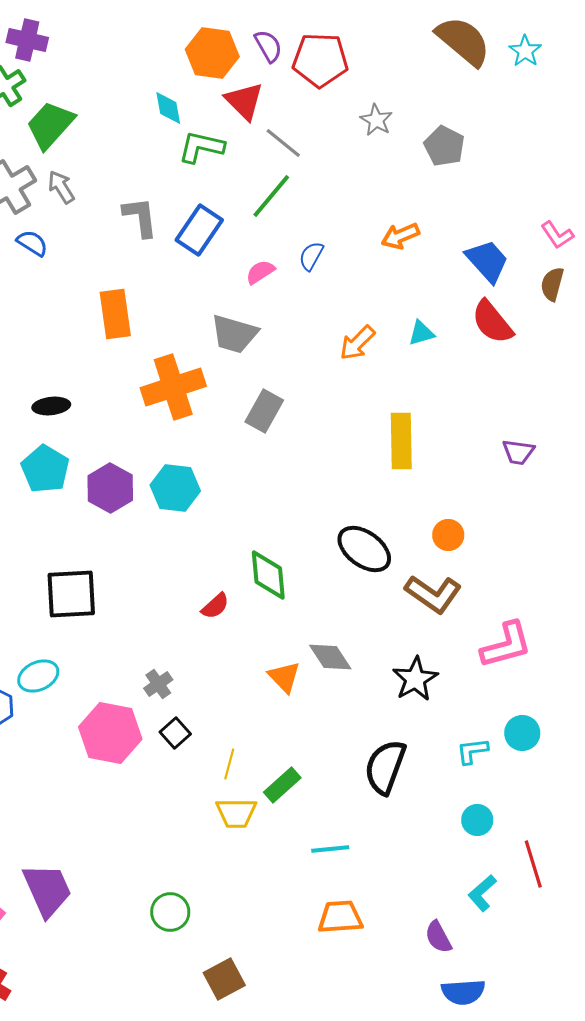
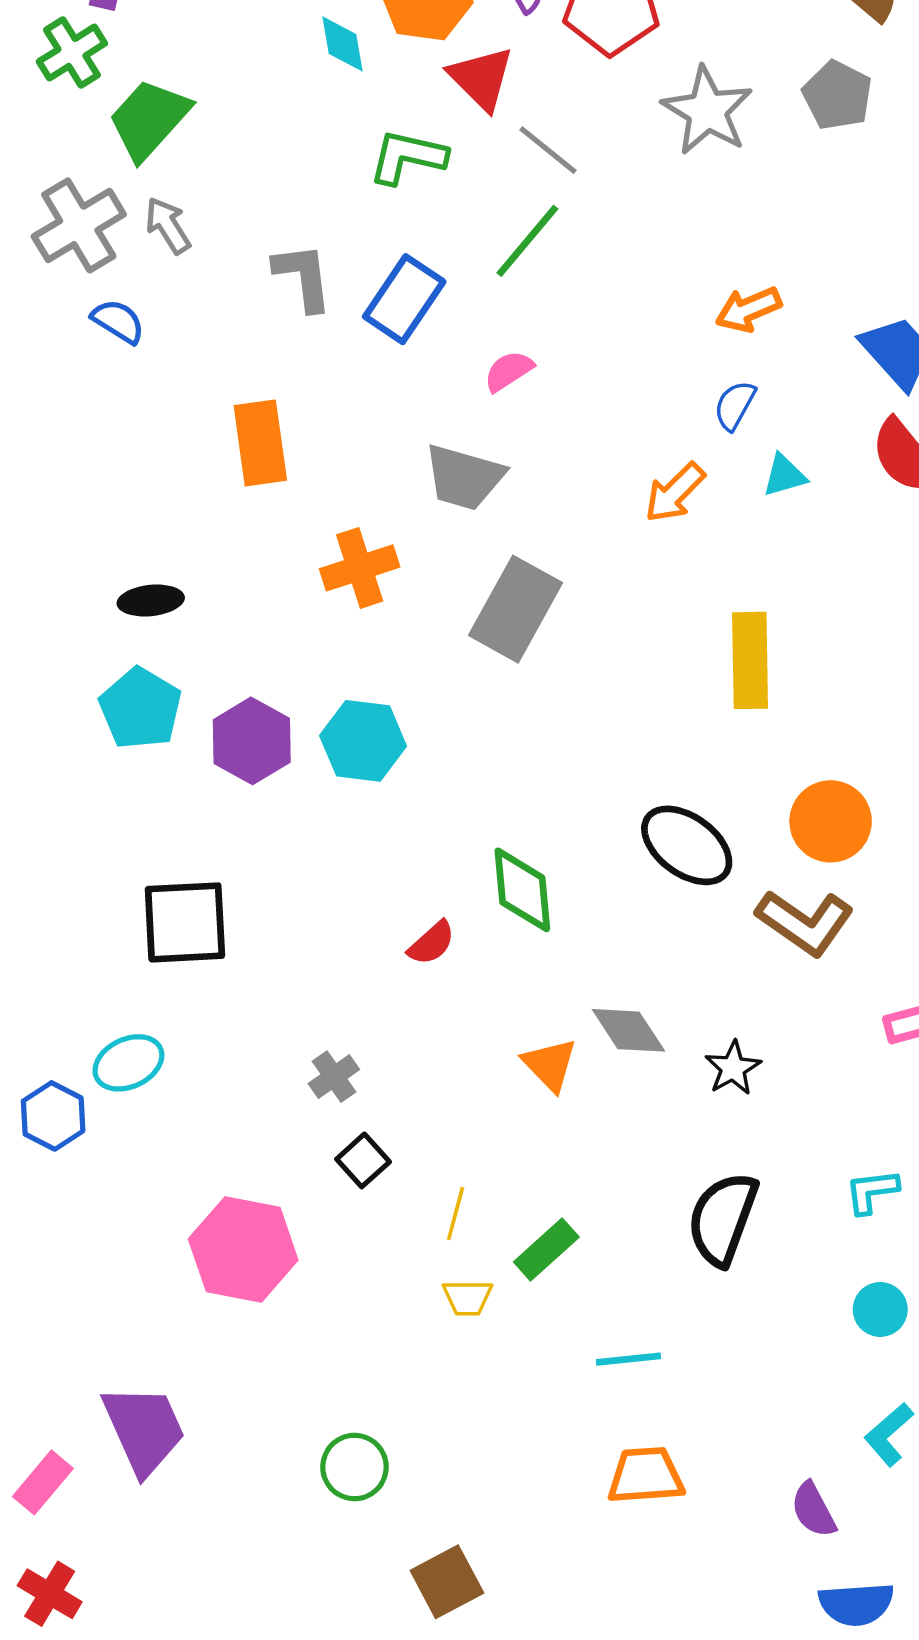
cyan diamond: (168, 108) -> (343, 44), moved
gray star: (376, 120) -> (707, 111), size x1.6
gray pentagon: (444, 146) -> (837, 95), moved
blue semicircle: (311, 256) -> (735, 405), moved
orange cross: (173, 387) -> (360, 568), size x0.7
gray rectangle: (264, 411) -> (515, 609), size x1.4
orange circle: (448, 535) -> (831, 821), size x1.5
black star: (415, 679) -> (733, 1068), moved, size x0.7
pink hexagon: (110, 733) -> (243, 1250), moved
yellow trapezoid: (236, 813) -> (468, 1297), size x0.7

